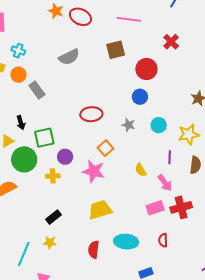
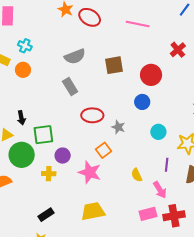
brown square: (116, 50) -> (114, 65), moved
gray rectangle: (37, 90) -> (70, 86), moved
gray star: (128, 125) -> (118, 127), moved

